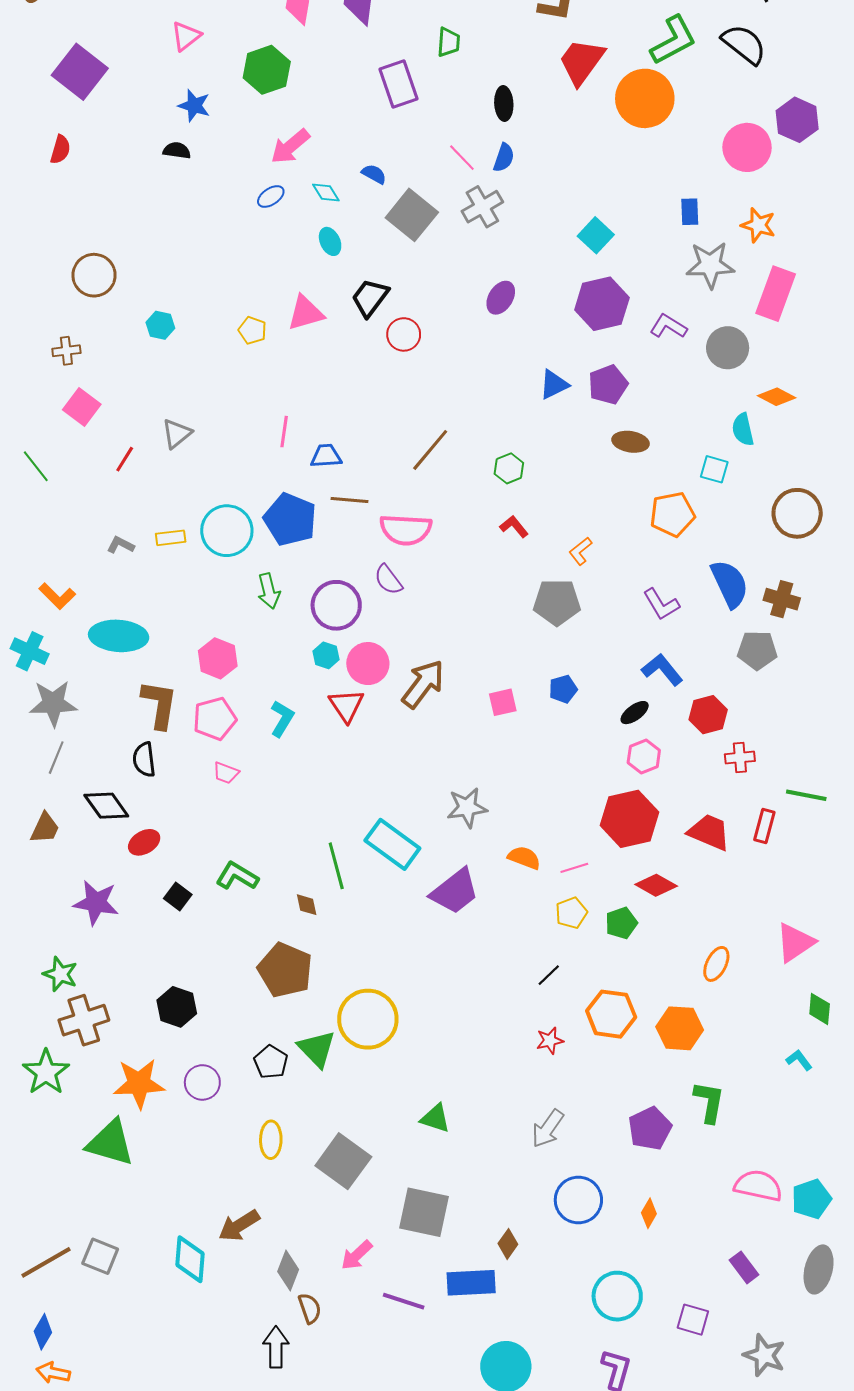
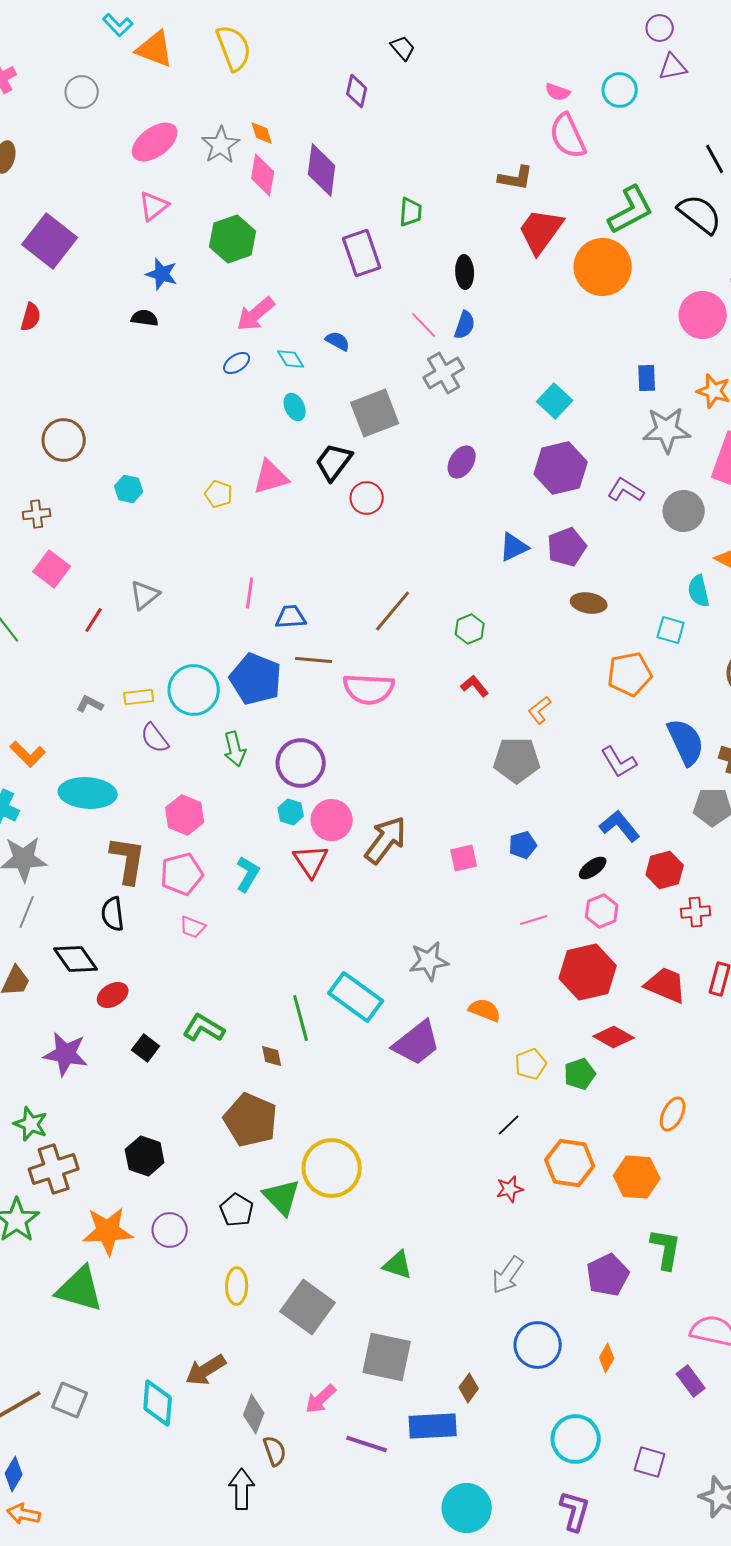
gray square: (412, 215) -> (375, 413), moved, turned 30
purple semicircle: (388, 580) -> (155, 738), moved
pink line: (574, 868) -> (534, 920), moved
purple rectangle: (744, 1267) -> (691, 1381), moved

